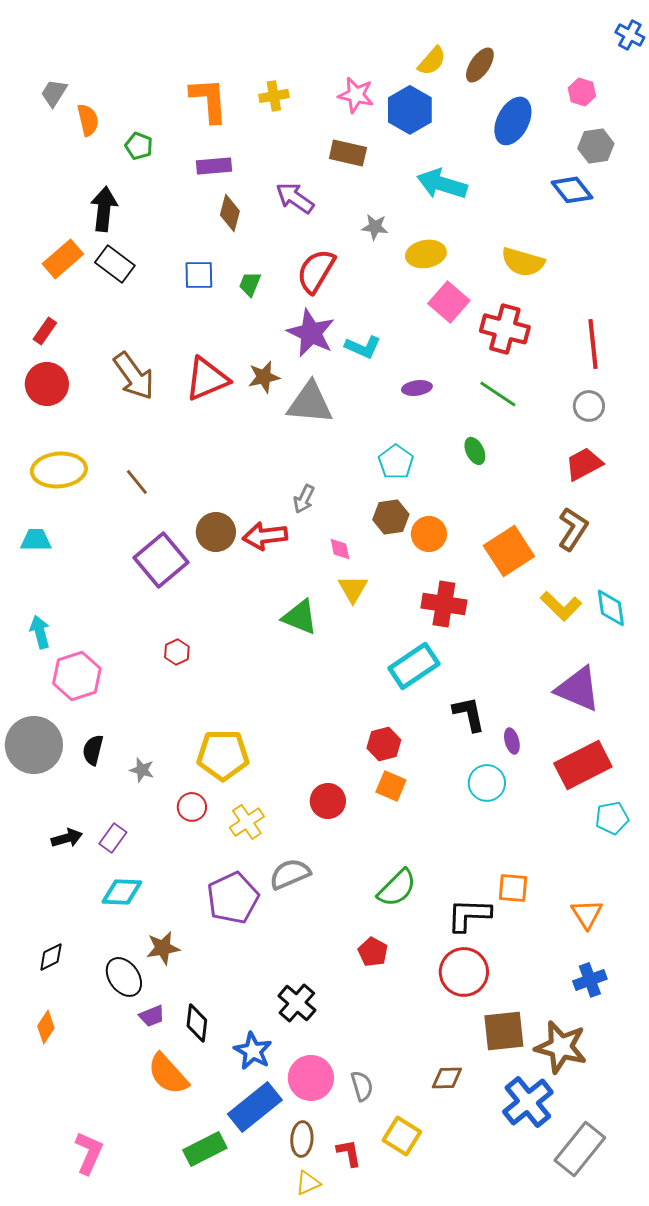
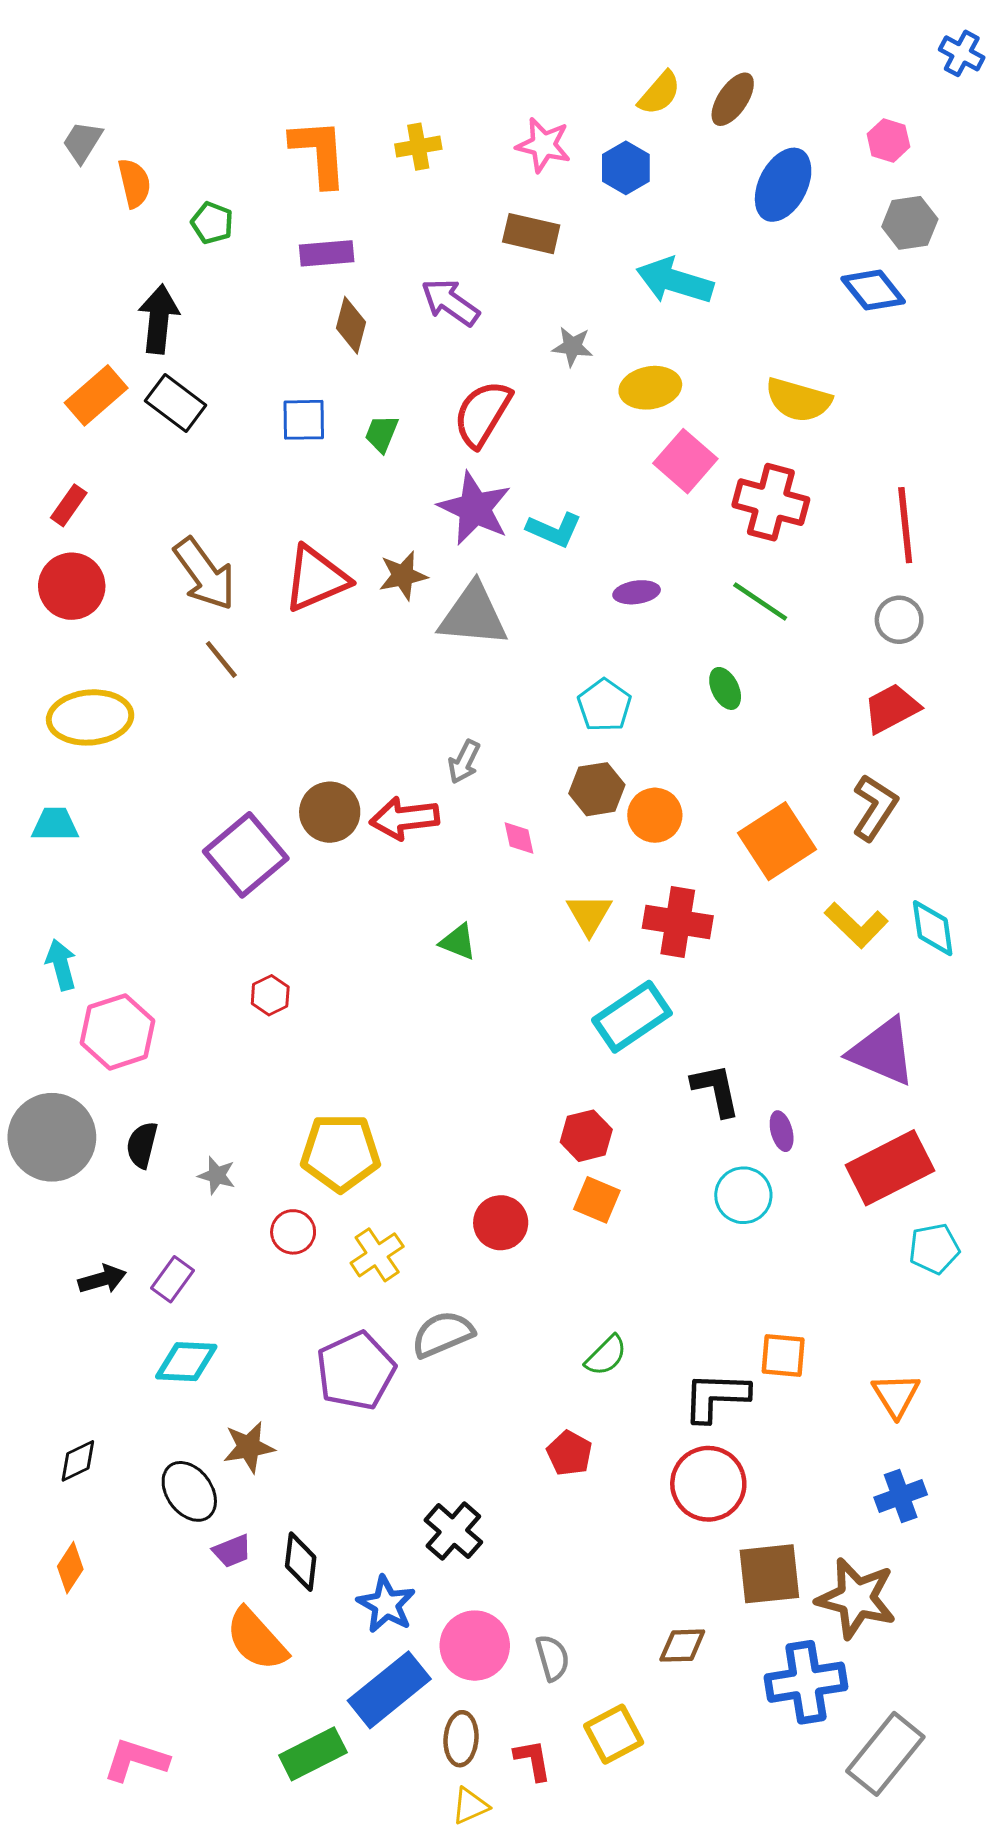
blue hexagon: (410, 110) -> (626, 168), size x0.7
brown line: (137, 482) -> (221, 659), moved
yellow triangle: (353, 589) -> (589, 914), moved
green triangle: (300, 617) -> (458, 942), size x0.7
green semicircle: (397, 888) -> (606, 1356), size x0.7
blue cross: (528, 1102) -> (806, 1682), turned 30
yellow square: (402, 1136) -> (614, 1734), turned 30
pink L-shape: (89, 1153) -> (136, 1760), turned -96

